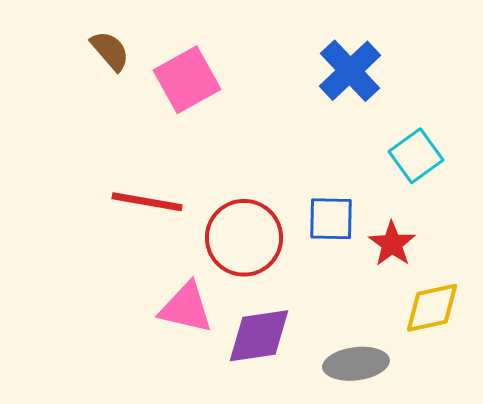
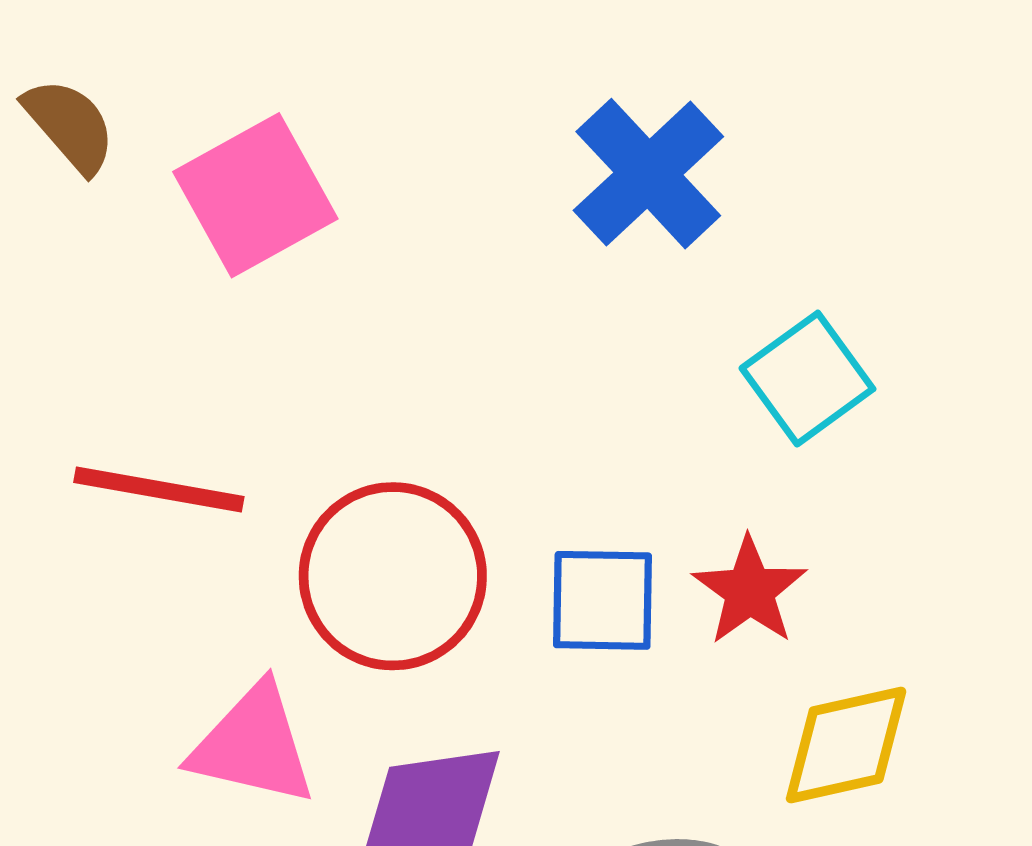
blue square: (331, 219) -> (603, 600), moved

